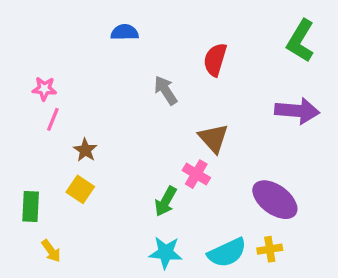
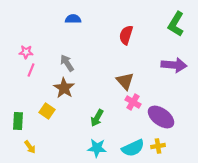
gray arrow: (166, 90) -> (67, 63), moved
brown star: (85, 150) -> (64, 88), moved, size x1.5
pink cross: (196, 174) -> (133, 102), moved

